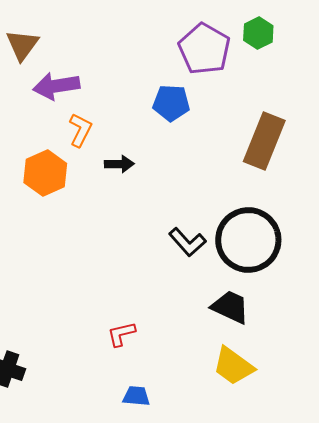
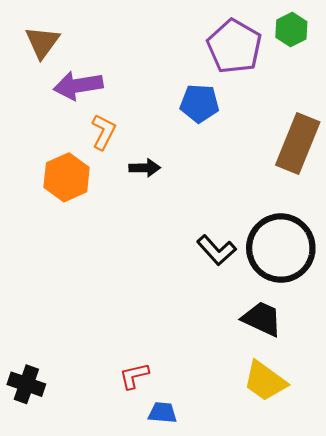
red L-shape: (121, 334) -> (134, 376), moved

